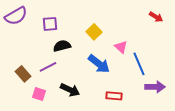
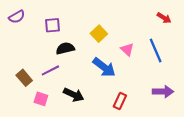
purple semicircle: (16, 16) -> (17, 17), size x0.7
blue line: (139, 64) -> (156, 50), moved
red rectangle: (114, 96) -> (120, 101), turned -70

